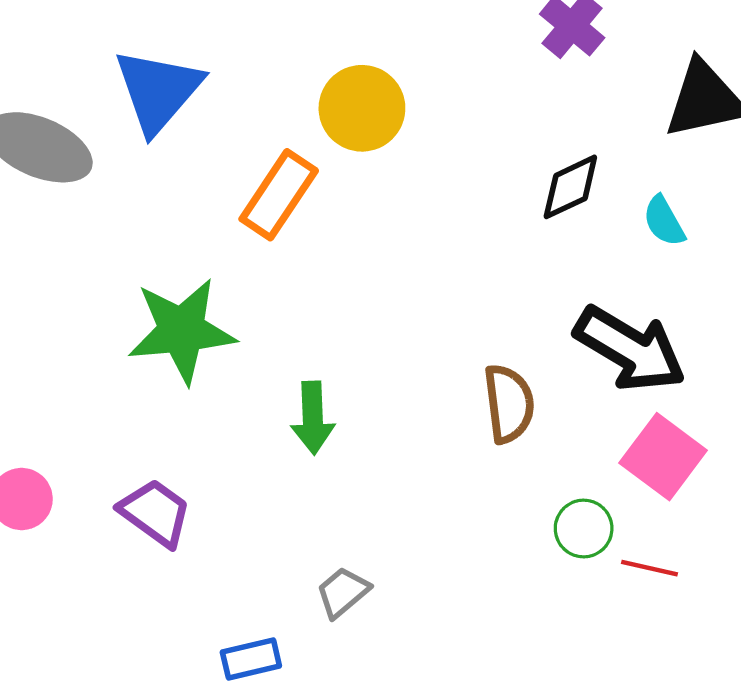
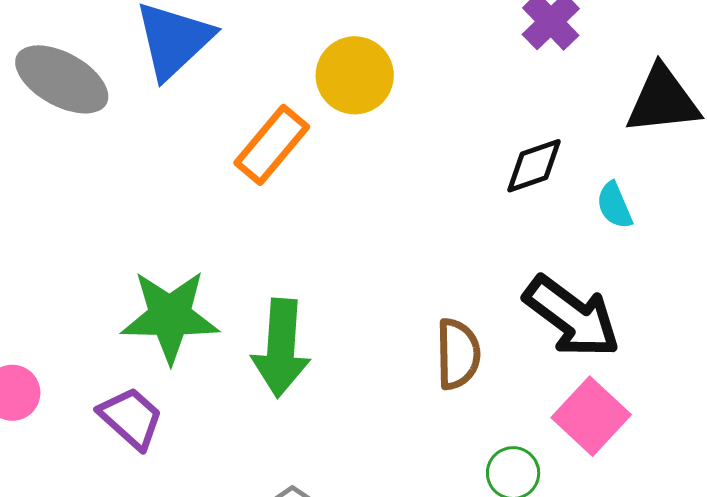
green star: (182, 331) -> (170, 316), moved
green arrow: (313, 418) -> (281, 348), size x1.5

